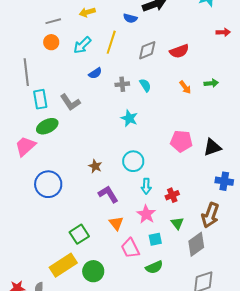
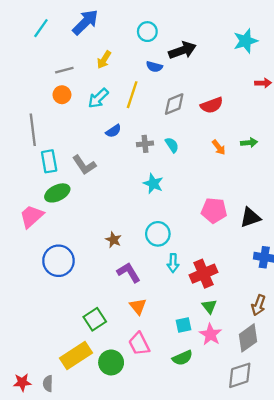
yellow arrow: (87, 12) -> (104, 60), turned -42
red cross: (172, 195) -> (203, 274), size x1.6
pink star: (146, 214) -> (210, 334), moved
brown arrow: (210, 215) -> (258, 305), moved, size x0.7
gray diamond: (196, 244) -> (248, 338), moved
pink trapezoid: (130, 248) -> (139, 344), moved

